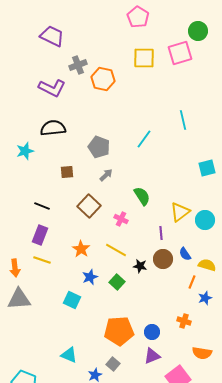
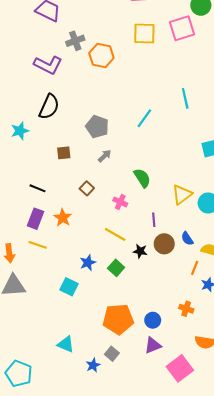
black semicircle: (53, 128) -> (49, 107), turned 120
brown square: (89, 206) -> (87, 188), size x0.6
purple line: (161, 233) -> (154, 220), moved
orange star: (81, 249) -> (63, 218), moved

